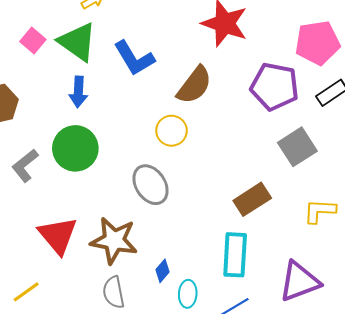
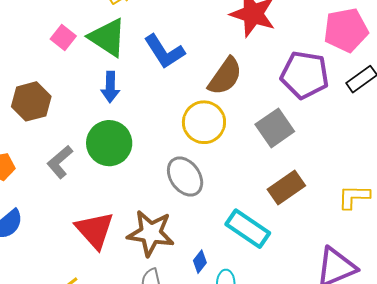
yellow circle: (172, 131) -> (204, 122), size x1.4
gray square: (297, 147) -> (275, 128), moved
cyan rectangle: (235, 255) -> (248, 229), moved, turned -57

